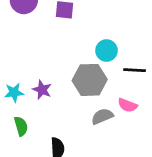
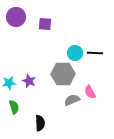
black line: (135, 70) -> (95, 53), moved
pink semicircle: (128, 105) -> (90, 92), turned 40

